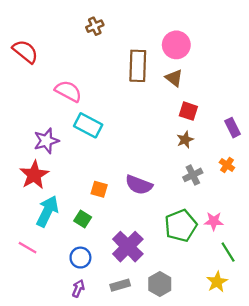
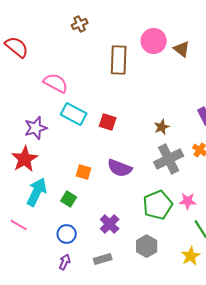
brown triangle: (174, 78) -> (182, 49), moved
red square: (188, 111) -> (108, 122), moved
gray cross: (193, 175) -> (169, 159), size x1.6
purple cross: (128, 247) -> (110, 224), size x0.7
gray hexagon: (160, 284) -> (147, 246), moved

